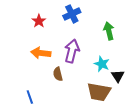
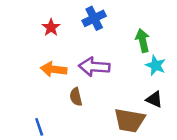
purple arrow: (72, 51) -> (94, 67), turned -100
cyan star: (102, 64) -> (156, 65), moved
black triangle: (118, 76) -> (154, 99), turned -32

